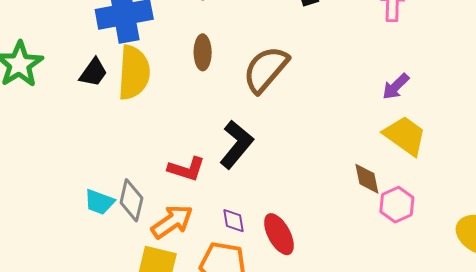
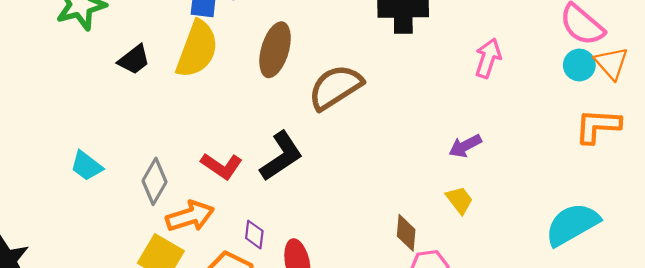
brown ellipse: (203, 52) -> (275, 50), size x1.4
black trapezoid: (93, 73) -> (134, 60), moved
yellow trapezoid: (405, 136) -> (459, 200), size x0.6
cyan trapezoid: (99, 202) -> (86, 166), moved

